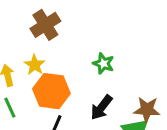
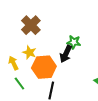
black arrow: (101, 107) -> (66, 54), moved

